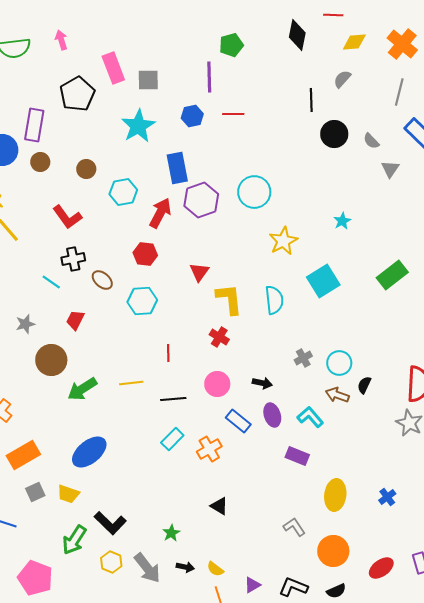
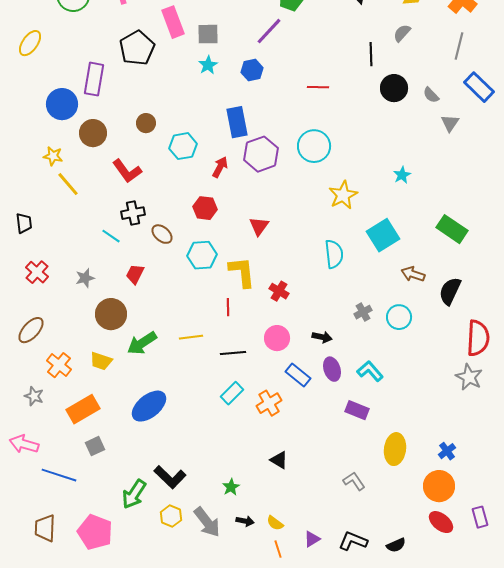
purple line: (209, 77) -> (269, 31), turned 44
red line: (233, 114) -> (318, 87), moved
cyan star: (138, 126) -> (208, 65), moved, size x0.6
brown circle: (40, 162) -> (93, 133), moved, size x1.4
red arrow: (160, 213) -> (220, 167), size x0.7
green rectangle: (392, 275) -> (452, 229), turned 72
yellow L-shape: (229, 299) -> (242, 272), moved
black semicircle: (364, 385) -> (450, 291), moved, size x1.6
brown arrow: (337, 395) -> (413, 274), moved
yellow trapezoid: (68, 494) -> (101, 361), moved
orange circle: (333, 551) -> (439, 486), moved
red ellipse: (381, 568) -> (441, 522), turned 75

